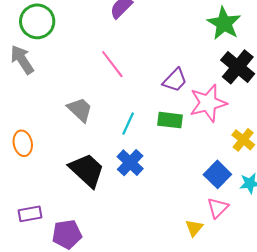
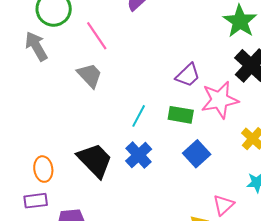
pink line: (112, 64) -> (97, 36), moved
gray trapezoid: (80, 110) -> (90, 75), moved
orange ellipse: (23, 143) -> (43, 169), moved
blue square: (217, 174) -> (197, 154), moved

